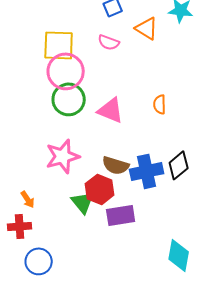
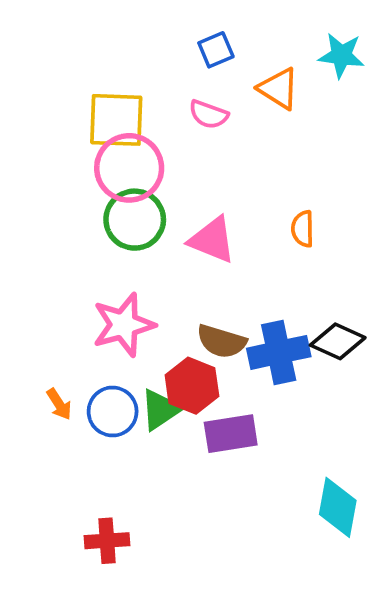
black diamond: (179, 165) -> (338, 341), turned 64
green triangle: (83, 202) -> (161, 410), turned 35
red cross: (20, 226) -> (107, 541), moved
blue circle: (39, 261) -> (113, 411), moved

